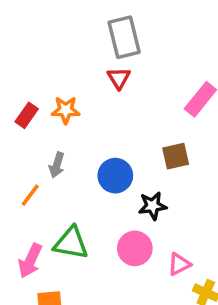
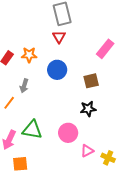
blue circle: (115, 176) -> (57, 70), moved
black star: (153, 206) -> (88, 109), moved
pink triangle: (179, 264) -> (87, 151), moved

